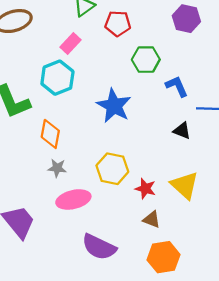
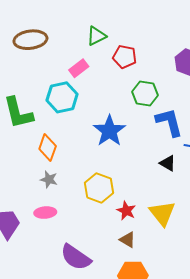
blue L-shape: (177, 86) -> (169, 122), size x1.4
pink ellipse: (73, 199) -> (45, 213), moved, size x0.7

